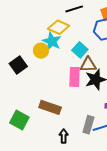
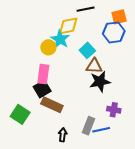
yellow diamond: (59, 27) -> (68, 26), turned -40
black square: (18, 65) -> (42, 89), moved
pink rectangle: (74, 77) -> (43, 74), moved

